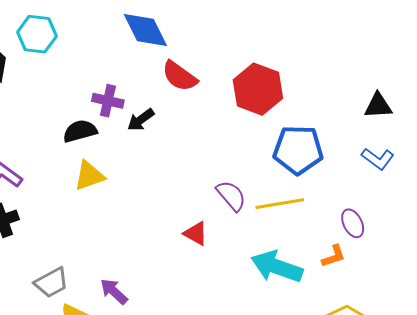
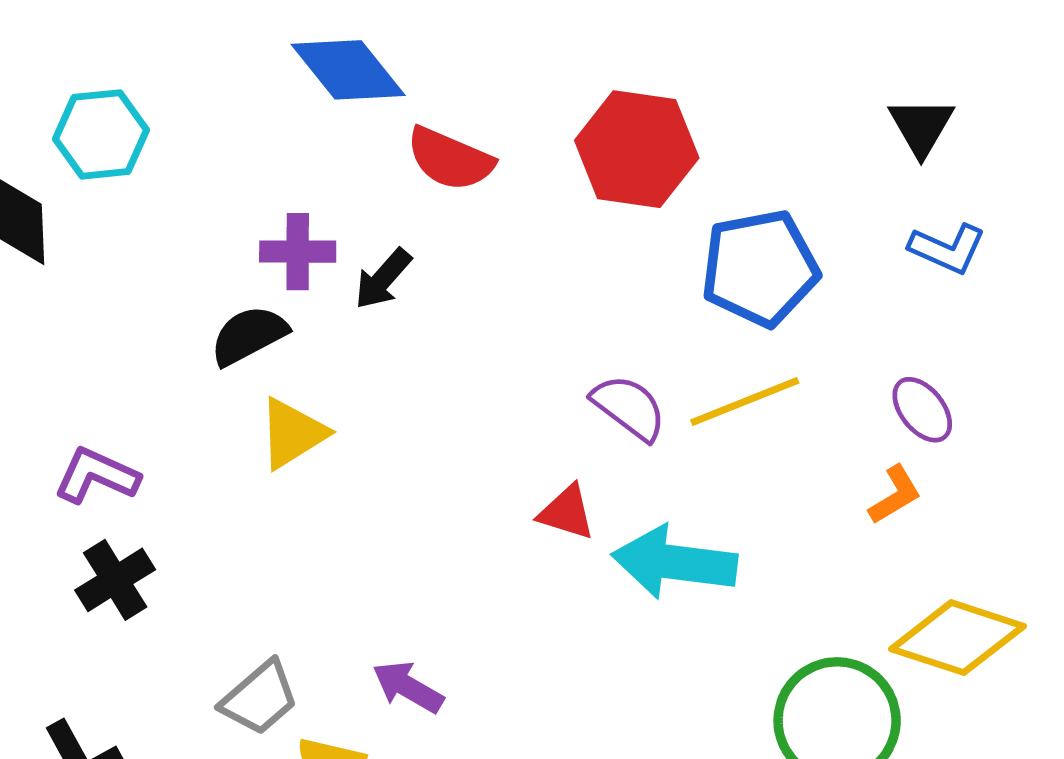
black triangle: (378, 106) -> (921, 126), turned -44
cyan arrow: (277, 267) -> (674, 562), moved

